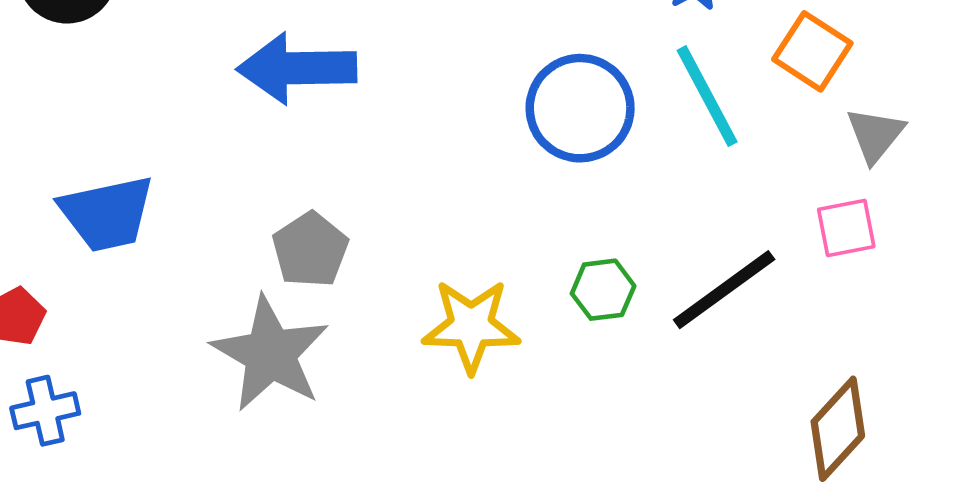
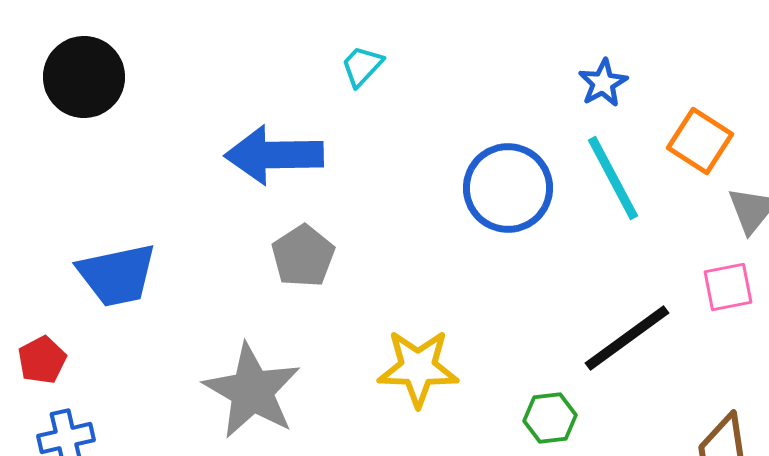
gray pentagon: (310, 250) -> (303, 256), moved
green hexagon: (603, 290) -> (550, 418), moved

